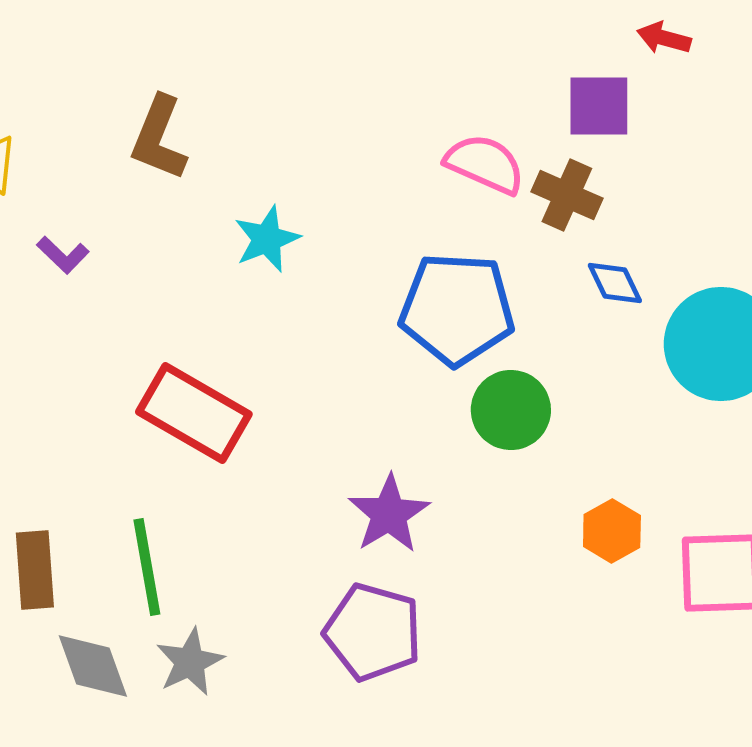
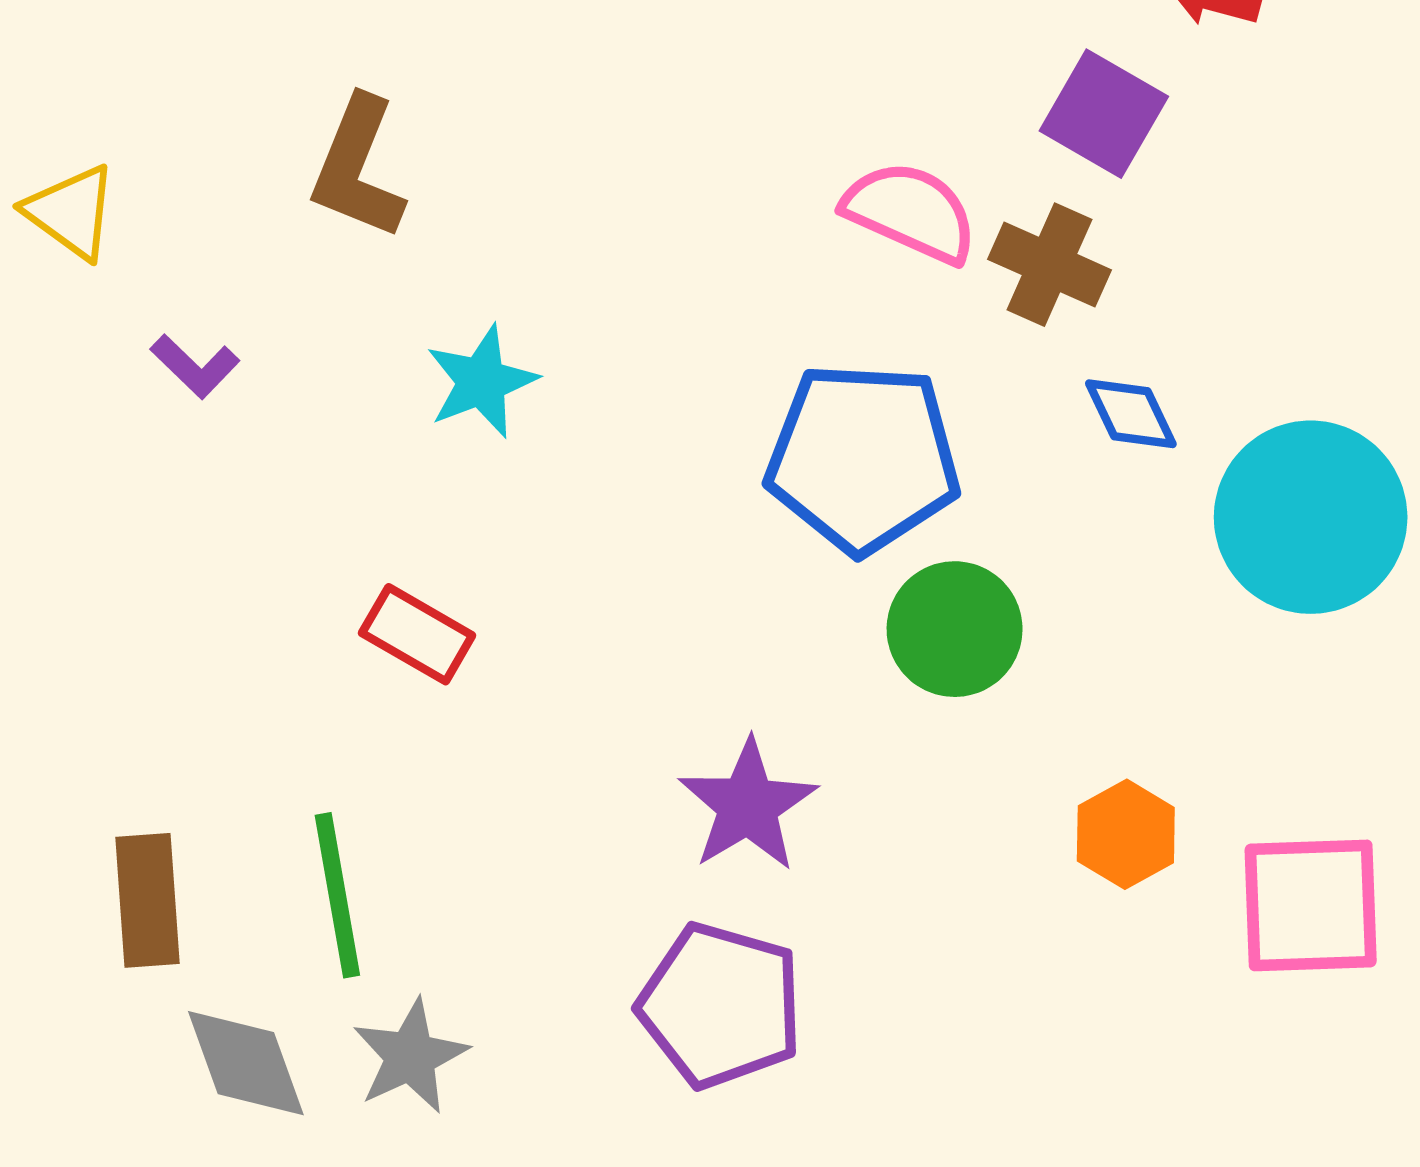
purple square: (599, 106) -> (1104, 114), turned 30
cyan star: (267, 239) -> (482, 382), moved
red rectangle: (194, 413) -> (417, 634), size x0.6

